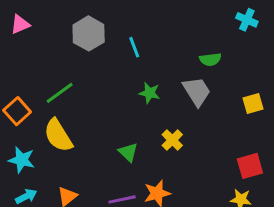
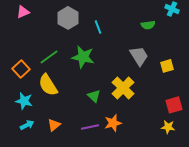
green semicircle: (210, 59) -> (148, 25), moved
green star: (149, 93) -> (83, 57), moved, size x1.6
yellow square: (253, 104) -> (167, 66), moved
yellow cross: (172, 140) -> (123, 88), size x1.6

